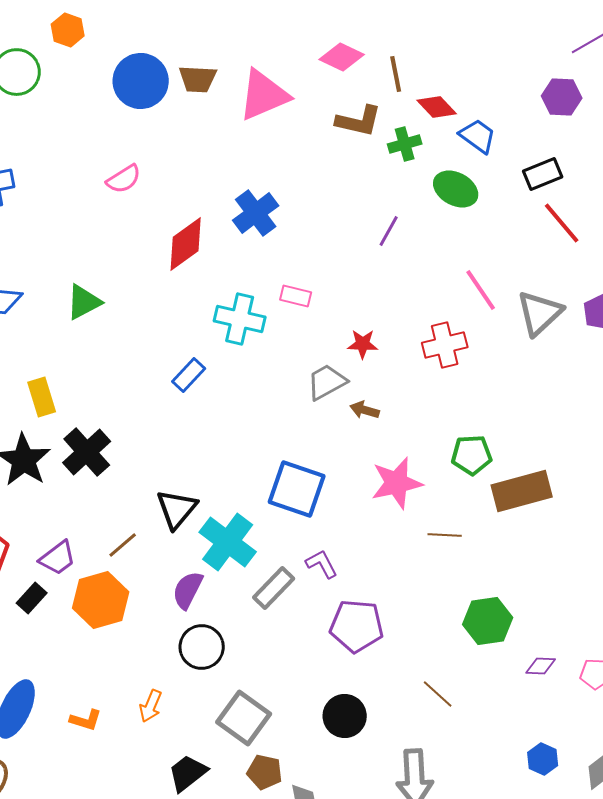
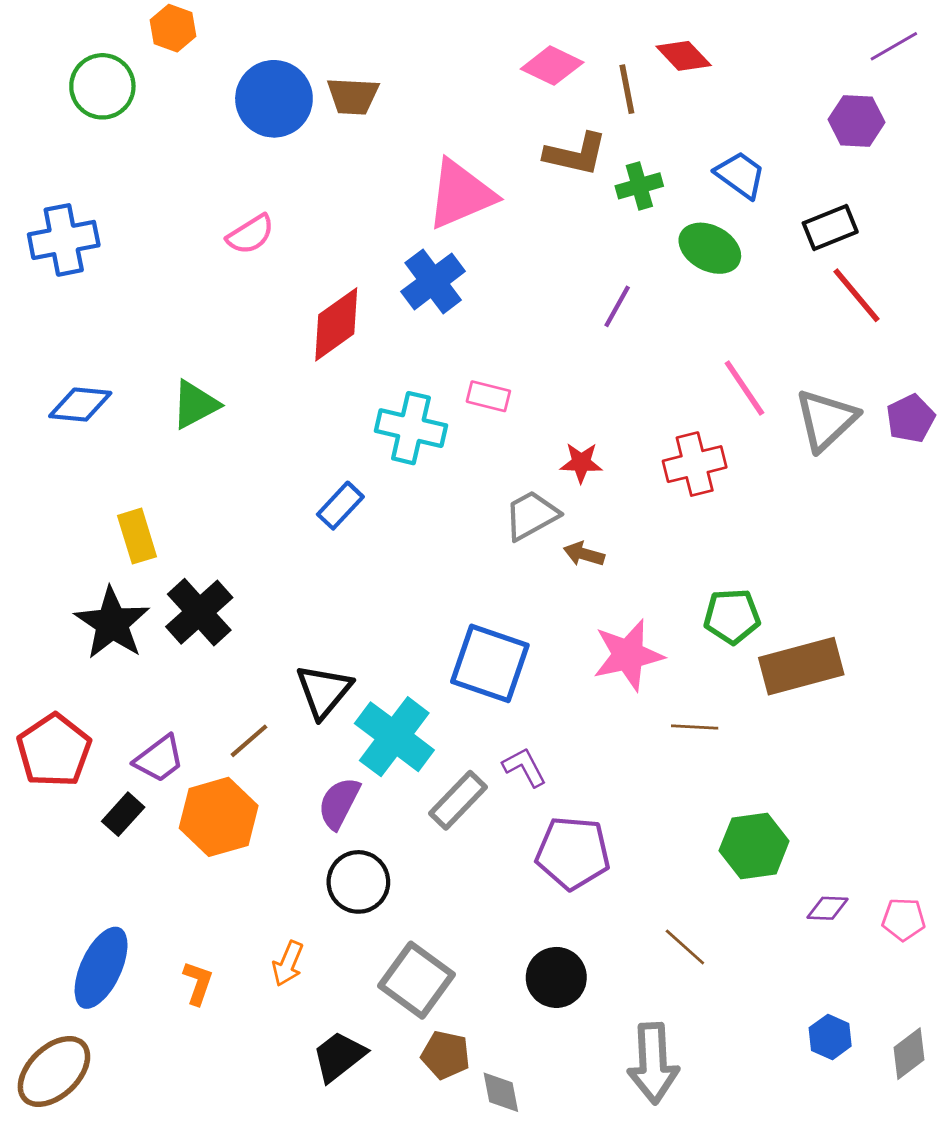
pink triangle: (264, 95) -> (461, 194), moved
red diamond: (437, 107) -> (684, 56), moved
orange L-shape: (86, 720) -> (198, 983), turned -88

